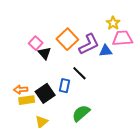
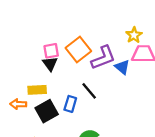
pink square: (36, 43) -> (51, 51), moved, turned 32
blue triangle: (106, 51) -> (122, 67), turned 40
yellow rectangle: (27, 100) -> (37, 90), moved

